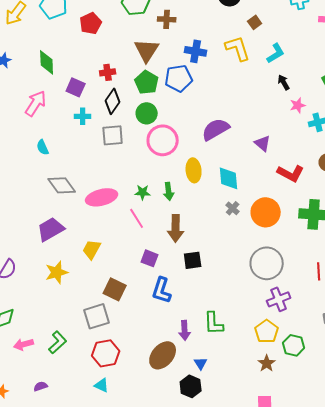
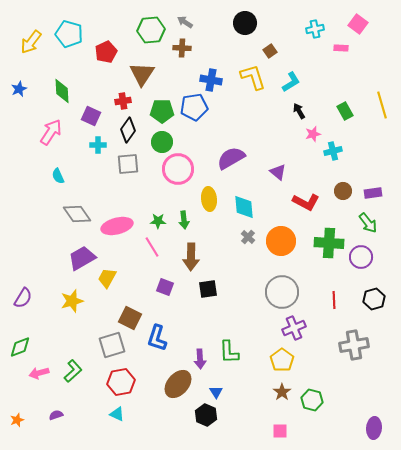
brown triangle: (147, 50) -> (142, 74), moved
green pentagon: (147, 82) -> (162, 111), turned -30
purple trapezoid: (51, 229) -> (82, 258), moved
blue L-shape: (162, 290) -> (157, 338), moved
green hexagon: (294, 345) -> (312, 400), moved

